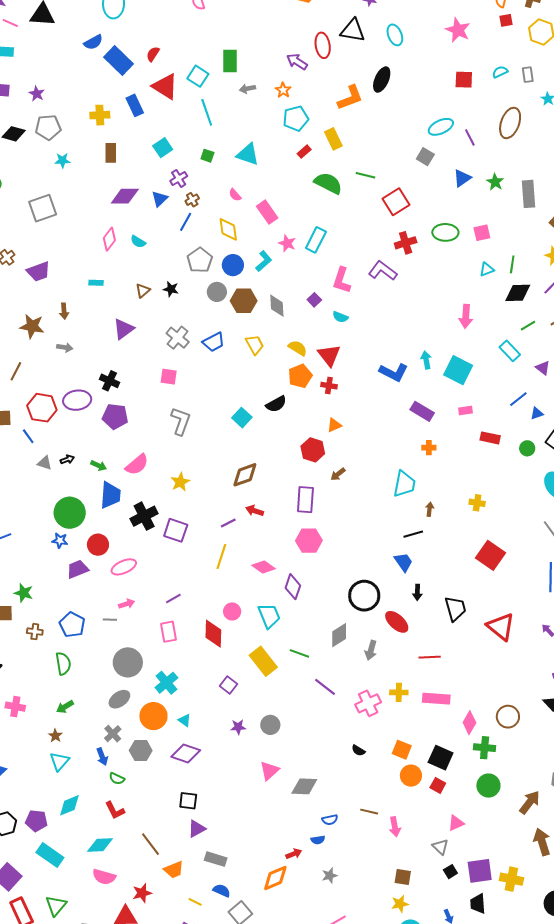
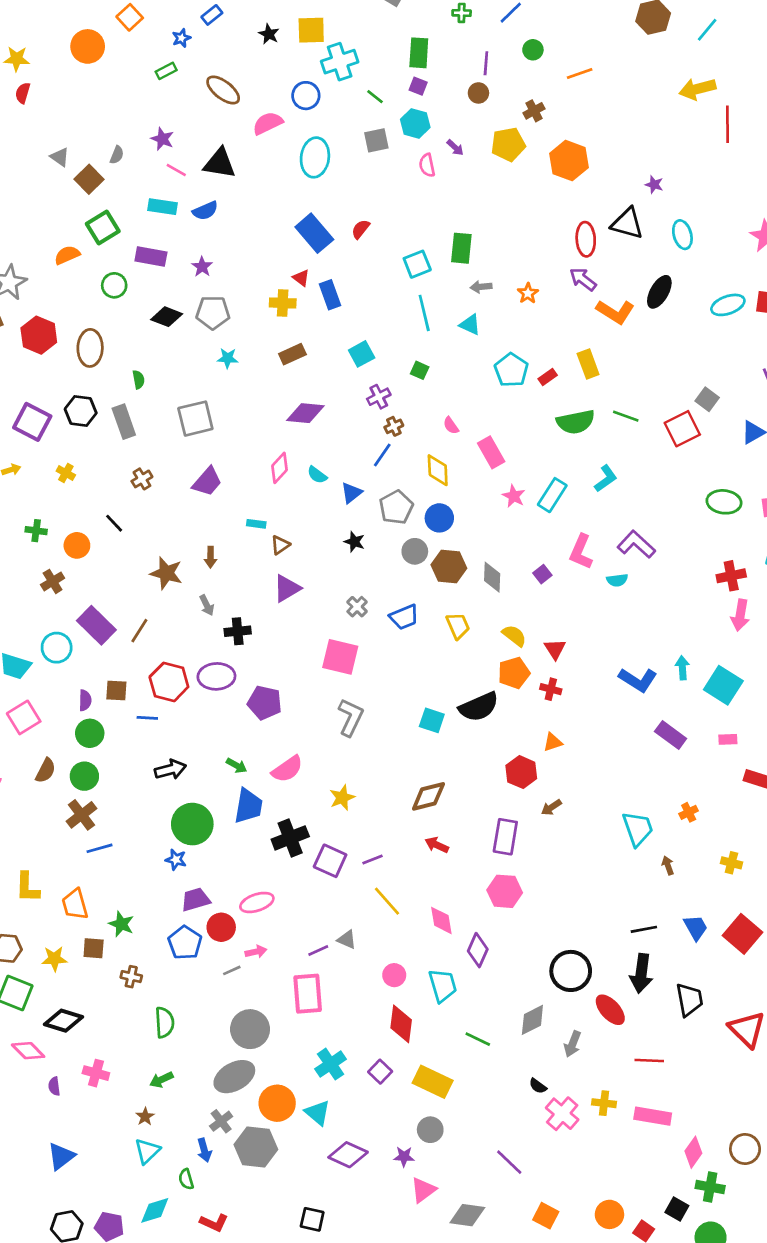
blue semicircle: (93, 42) -> (205, 211), moved
purple arrow: (297, 62) -> (583, 279), moved
cyan square: (198, 76) -> (417, 264), turned 30
red triangle: (165, 86) -> (301, 278), moved, size x0.5
orange L-shape: (350, 98) -> (615, 312), turned 48
cyan pentagon: (296, 118) -> (511, 370), moved, turned -30
cyan ellipse: (441, 127) -> (728, 305), moved
brown rectangle: (111, 153) -> (292, 354), turned 60
cyan triangle: (248, 154) -> (470, 325), moved, size x0.7
green semicircle: (328, 183) -> (576, 422), turned 136
blue triangle: (160, 199) -> (351, 493), moved
red square: (396, 202) -> (682, 429), moved
red cross: (406, 243) -> (731, 576), moved
cyan L-shape: (264, 261) -> (606, 479), moved
purple trapezoid: (39, 272) -> (207, 482), moved, turned -35
brown triangle: (143, 291) -> (280, 545), moved
cyan semicircle: (340, 317) -> (617, 580), moved, turned -35
gray cross: (178, 338) -> (357, 607), size x0.7
gray arrow: (65, 347) -> (207, 605), turned 49
red triangle: (329, 355) -> (555, 649), size x0.7
pink square: (169, 377) -> (340, 657), size x1.6
black cross: (109, 381) -> (238, 631), moved, turned -36
black semicircle: (276, 404) -> (479, 707), size x1.4
cyan square: (242, 418) -> (432, 720), turned -30
blue line: (28, 436) -> (147, 718), turned -56
orange cross: (429, 448) -> (689, 812), moved, turned -32
black arrow: (67, 459) -> (170, 770), moved, size x1.6
gray triangle: (45, 463) -> (347, 939), moved
cyan trapezoid: (404, 484) -> (638, 829), turned -36
brown arrow: (430, 509) -> (668, 865), turned -32
purple line: (228, 523) -> (373, 860), moved
black line: (413, 534) -> (644, 929), moved
red circle: (98, 545) -> (221, 927), moved
yellow line: (221, 556) -> (387, 901), turned -65
blue trapezoid: (403, 562) -> (696, 927), moved
pink diamond: (264, 567) -> (441, 920), turned 40
black arrow: (417, 592) -> (641, 973), size x1.8
gray line: (110, 620) -> (232, 970), turned -32
blue pentagon: (72, 625) -> (185, 943), moved
pink rectangle: (168, 632) -> (308, 994), size x1.4
red diamond: (213, 634) -> (401, 1024), moved
yellow rectangle: (263, 661) -> (433, 1082), moved, turned -32
cyan cross: (166, 683) -> (331, 1064), moved
purple line: (325, 687) -> (509, 1162), moved
gray ellipse: (119, 699) -> (234, 1077), size x1.4
pink cross: (368, 703) -> (562, 1114), turned -30
cyan triangle: (185, 720) -> (318, 1113), size x1.5
purple star: (238, 727) -> (404, 1157), moved
gray hexagon: (141, 750) -> (256, 1147), size x1.4
black semicircle: (358, 750) -> (538, 1086), moved
orange square: (402, 750) -> (546, 1216), moved
purple diamond: (186, 753) -> (348, 1155), moved
black square: (441, 758) -> (677, 1209), moved, size x0.7
green semicircle: (117, 779) -> (186, 1179), moved, turned 42
red L-shape: (115, 810) -> (214, 1223), turned -45

